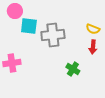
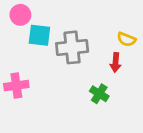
red arrow: (93, 47) -> (116, 62), moved

